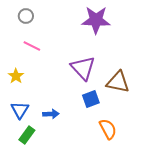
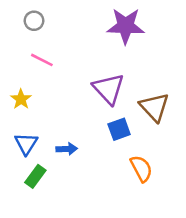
brown triangle: (118, 82) -> (154, 107), turned 35

